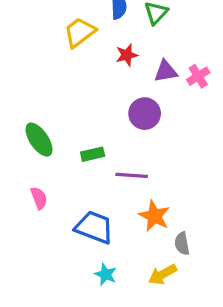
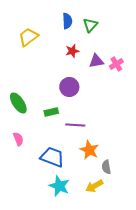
yellow trapezoid: (80, 32) -> (28, 37), moved
purple circle: (145, 114) -> (69, 87), moved
cyan star: (106, 274) -> (59, 186), size x1.5

